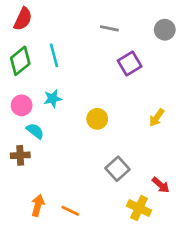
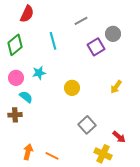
red semicircle: (23, 19) -> (27, 14), moved
gray line: (109, 28) -> (81, 21), turned -40
gray circle: (165, 30) -> (113, 34), moved
cyan line: (54, 55) -> (53, 41), moved

